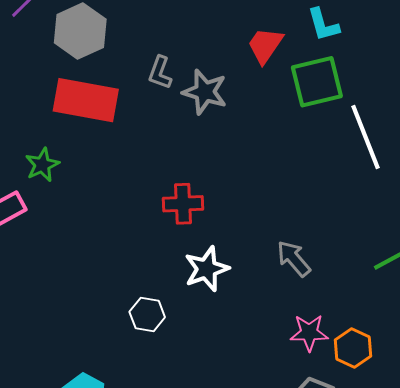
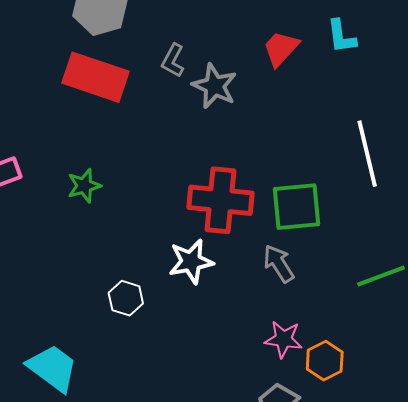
green square: (317, 82) -> (296, 207), moved
green star: (42, 165) -> (84, 186), moved
red cross: (183, 204) -> (221, 200), moved, size x1.6

